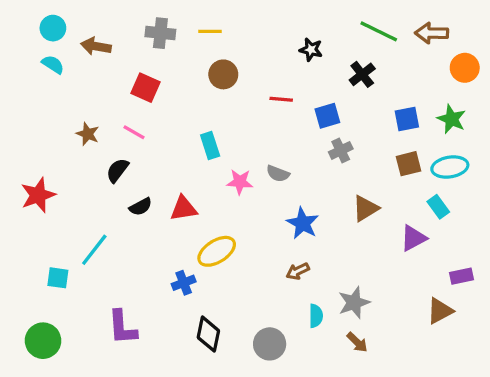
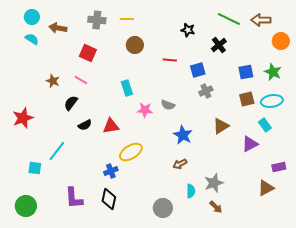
black diamond: (208, 334) -> (109, 199), moved

